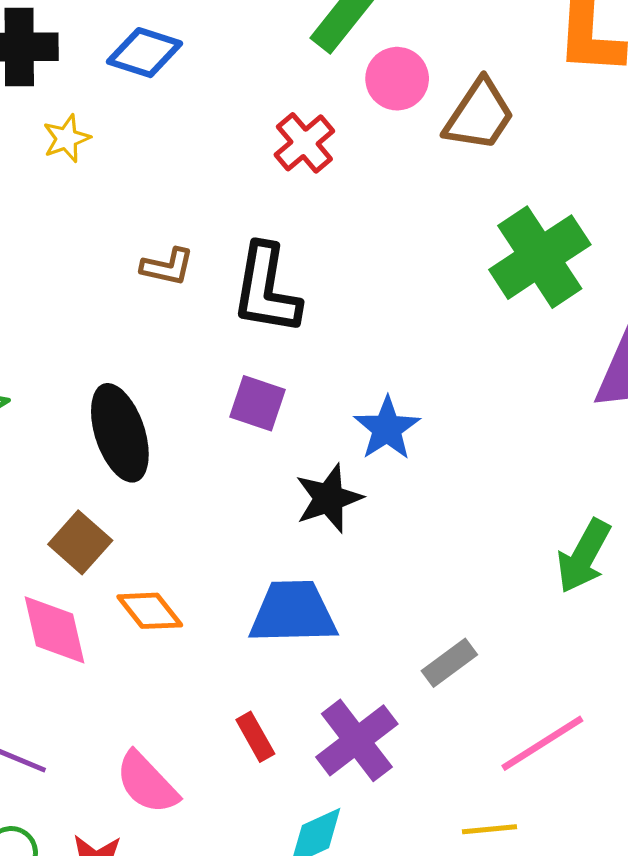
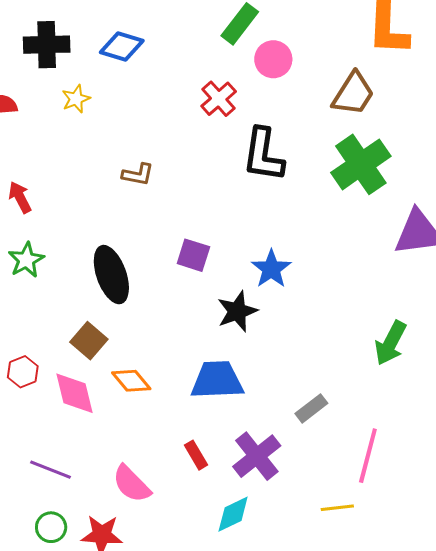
brown trapezoid: (479, 115) -> (353, 94), moved
black L-shape: (266, 289) -> (263, 155), moved
pink line: (542, 743) -> (368, 456), turned -42

